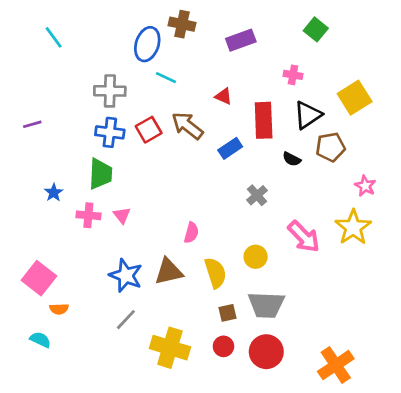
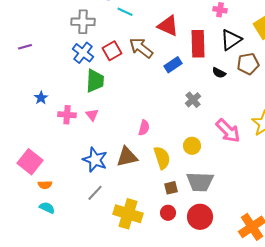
red triangle: (223, 96) -> (168, 26), size x1.6
blue cross: (110, 132) -> (83, 53), turned 30
green trapezoid: (100, 174) -> (95, 81), moved
cyan semicircle: (40, 340) -> (47, 208), moved

